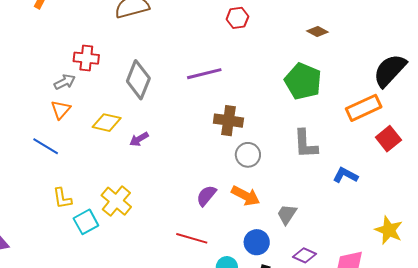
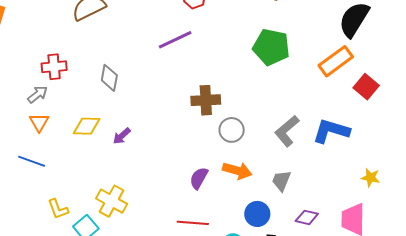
purple line: (204, 74) -> (175, 40), moved
gray diamond: (138, 80) -> (109, 78), size x0.7
gray L-shape: (305, 144) -> (287, 131), moved, turned 64
blue L-shape: (345, 175) -> (331, 131), size x1.5
yellow star: (389, 230) -> (370, 178), moved, size x0.7

